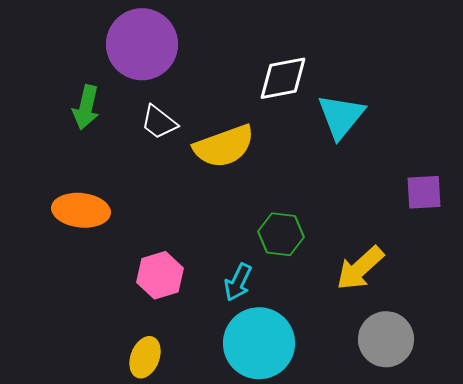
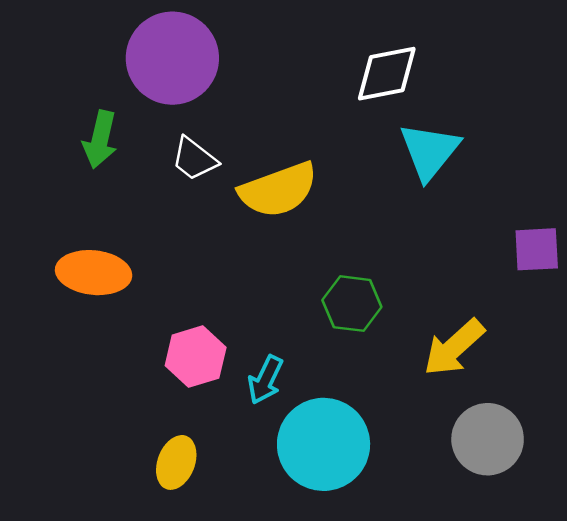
white diamond: (283, 78) -> (387, 74), moved
cyan arrow: (238, 282) -> (265, 380), moved

